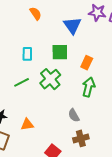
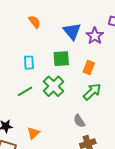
purple star: (97, 13) -> (95, 36), moved, turned 30
green arrow: (89, 87) -> (92, 92), turned 36
orange triangle: (27, 124) -> (33, 133), turned -32

